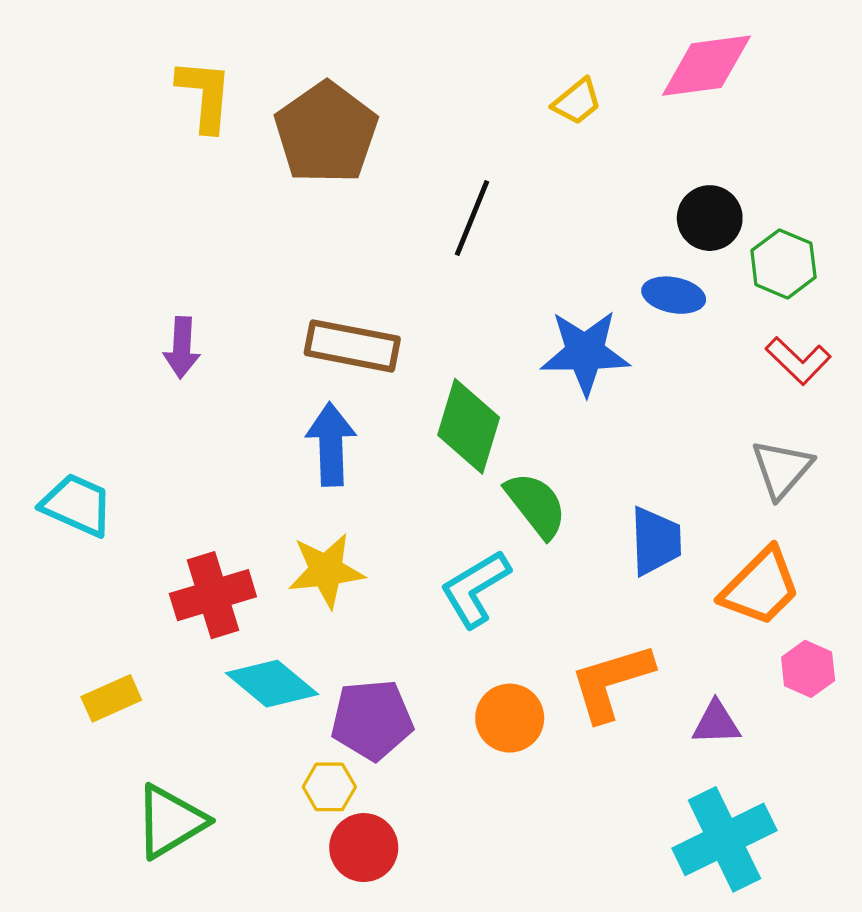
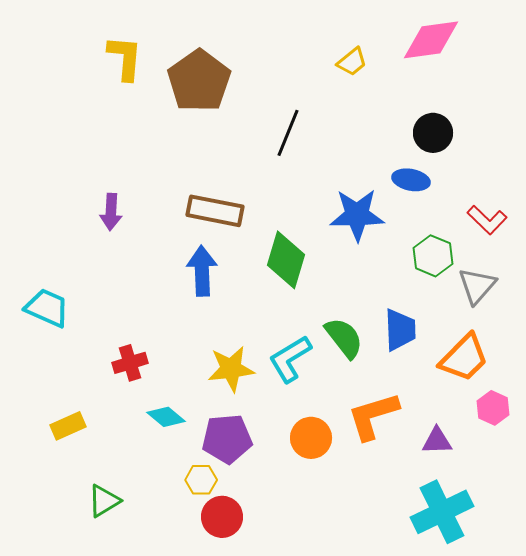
green hexagon: (783, 264) -> (433, 256), moved
green semicircle: (536, 505) -> (344, 338), moved
yellow star: (326, 571) -> (231, 369), moved
red cross: (213, 595) -> (130, 363), size x0.7
cyan diamond: (272, 684) -> (166, 417), size x0.7
green triangle: (170, 821) -> (104, 501), size x0.7

